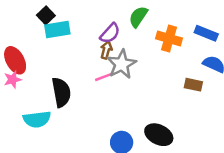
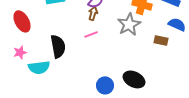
gray star: (122, 64) -> (129, 24), moved
pink star: (13, 80) -> (20, 52), moved

